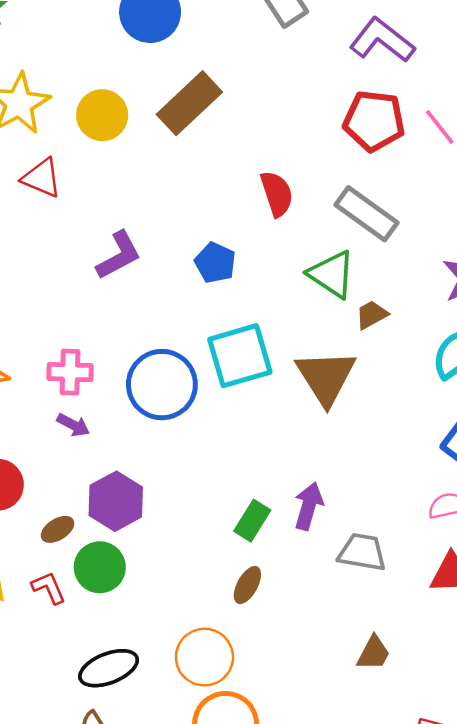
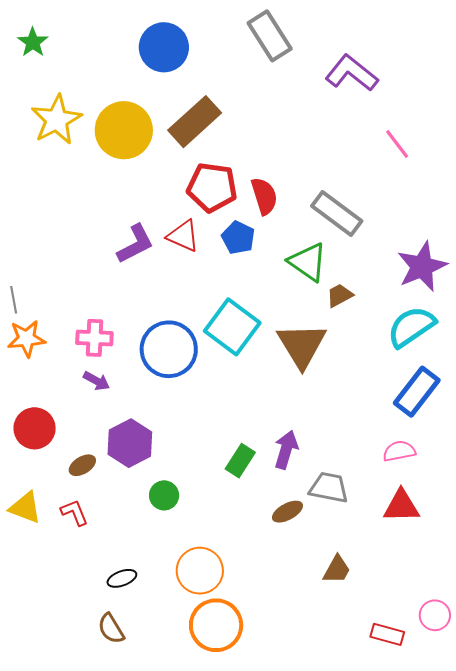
yellow circle: (102, 115) -> (124, 130), size x1.4
red pentagon: (374, 121) -> (212, 187), moved
red triangle: (42, 178) -> (183, 236), moved
blue pentagon: (215, 263) -> (238, 238), moved
cyan square: (240, 356) -> (232, 327), turned -38
green circle: (100, 567) -> (164, 495), moved, size x0.7
brown ellipse: (247, 585) -> (287, 512), moved, turned 32
black ellipse: (109, 668) -> (122, 578), size x0.6

